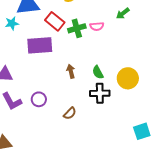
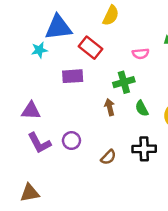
green cross: (77, 28) -> (124, 82), moved
purple rectangle: (40, 45) -> (73, 76), size x0.7
black cross: (100, 93) -> (144, 149), moved

